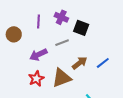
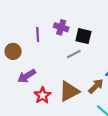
gray line: (62, 43) -> (74, 54), moved
purple arrow: (38, 55) -> (27, 76), moved
brown arrow: (80, 63) -> (96, 86), moved

